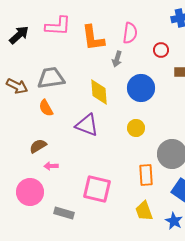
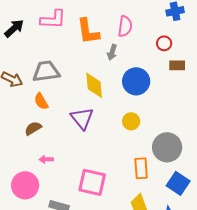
red circle: (161, 50) -> (164, 43), moved
purple triangle: (87, 125) -> (82, 118), turned 30
brown semicircle: (38, 146) -> (33, 128), moved

